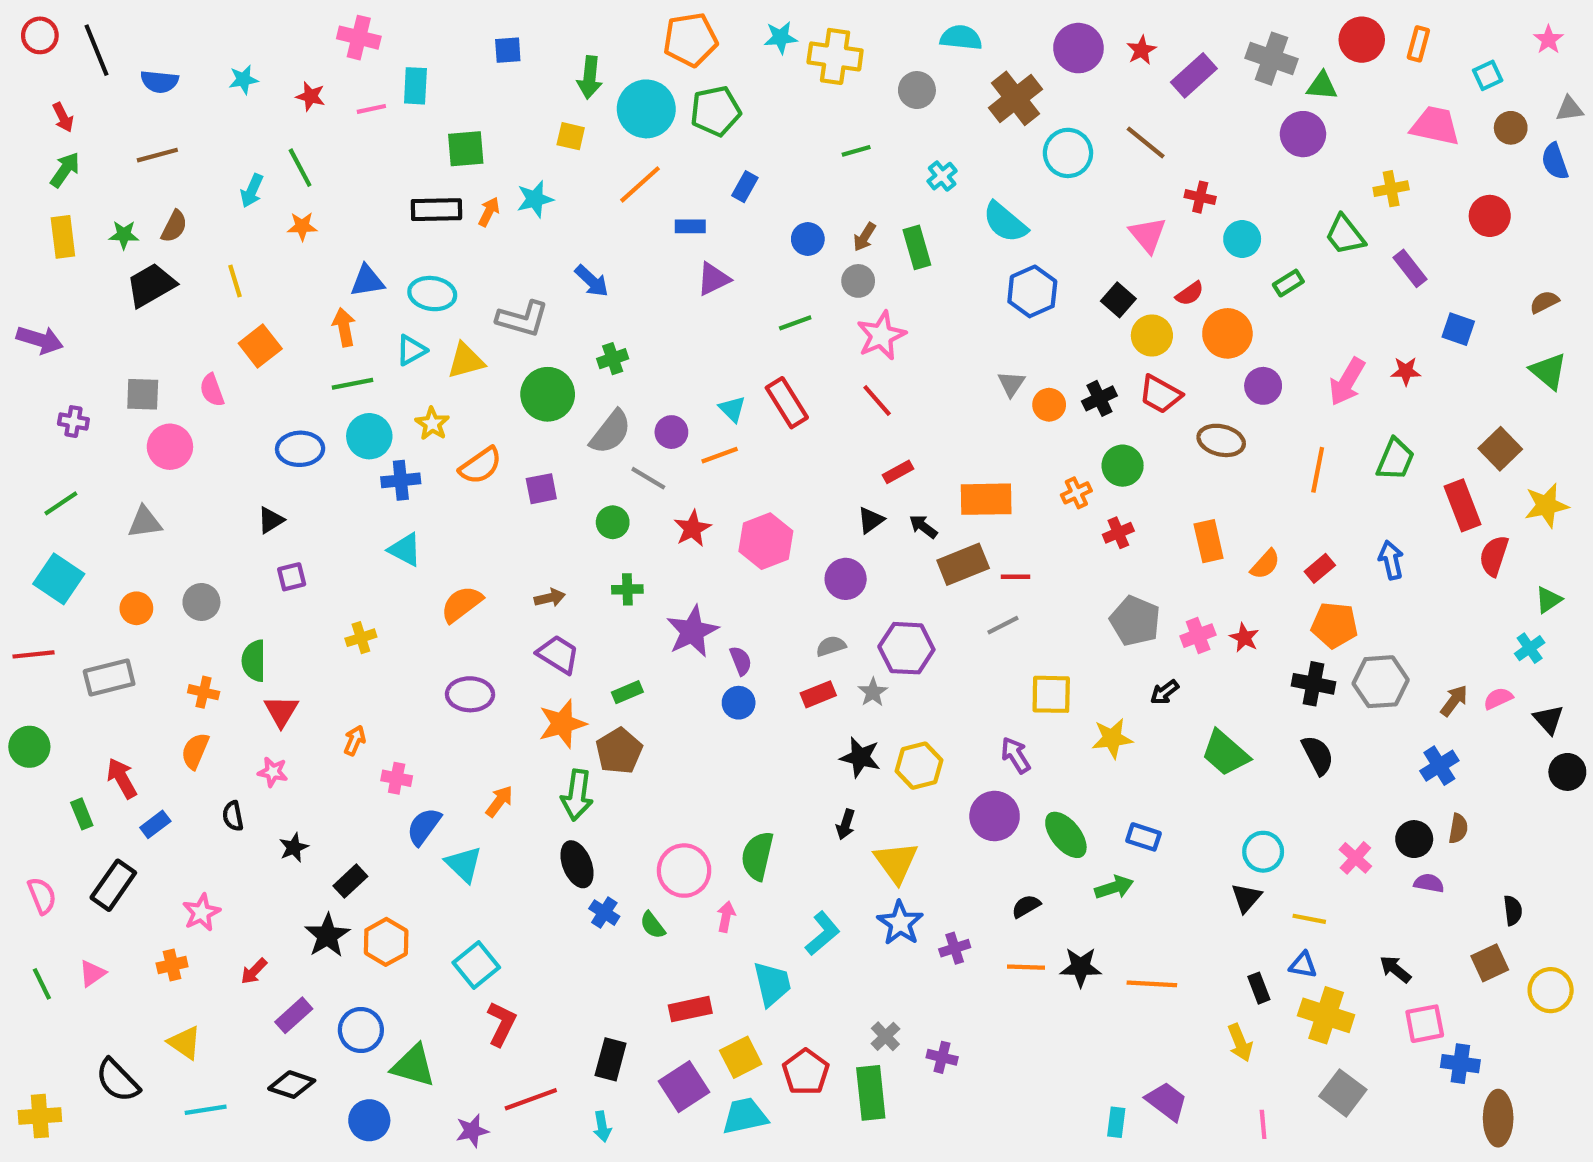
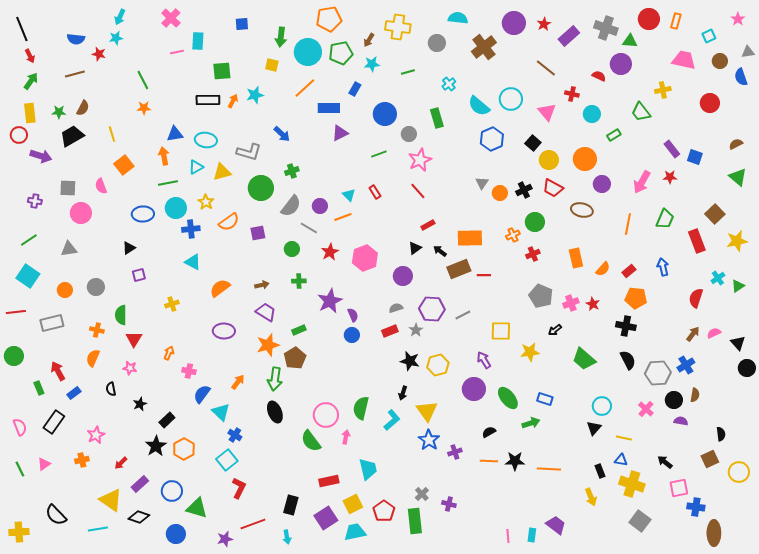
red circle: (40, 35) -> (19, 135), moved
pink cross: (359, 38) -> (171, 18), turned 30
cyan star: (781, 38) -> (372, 64), moved
black line: (97, 50) -> (22, 29), moved
red star: (311, 96) -> (99, 54), moved
cyan circle: (1068, 153) -> (511, 99), moved
cyan arrow: (252, 191) -> (120, 17), moved
blue rectangle: (690, 226) -> (329, 108), size x1.5
brown arrow: (864, 237) -> (369, 40), moved
blue circle: (808, 239) -> (385, 114), size x1.5
purple rectangle: (1410, 268) -> (672, 149), moved
red semicircle: (1190, 294) -> (599, 76), moved, turned -120
purple arrow: (40, 340) -> (41, 156), moved
red rectangle: (787, 403) -> (375, 192), size x0.6
red semicircle: (1494, 556) -> (696, 298), moved
gray line: (1003, 625) -> (463, 315), moved
cyan cross: (1530, 648) -> (718, 278), moved
gray hexagon: (1381, 682) -> (658, 373), moved
blue cross: (604, 913) -> (235, 435), moved
green semicircle: (653, 925) -> (311, 441), size x1.6
cyan L-shape: (822, 933) -> (392, 420), moved
yellow triangle: (185, 1043) -> (111, 500), moved, size x1.4
pink line: (1263, 1124) -> (508, 536), moved

